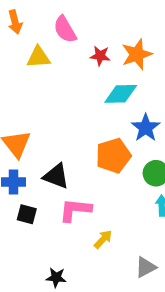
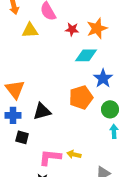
black triangle: (56, 176) -> (42, 111), turned -36
pink L-shape: (75, 210) -> (50, 157), moved
yellow arrow: (103, 239) -> (74, 154), turned -120

